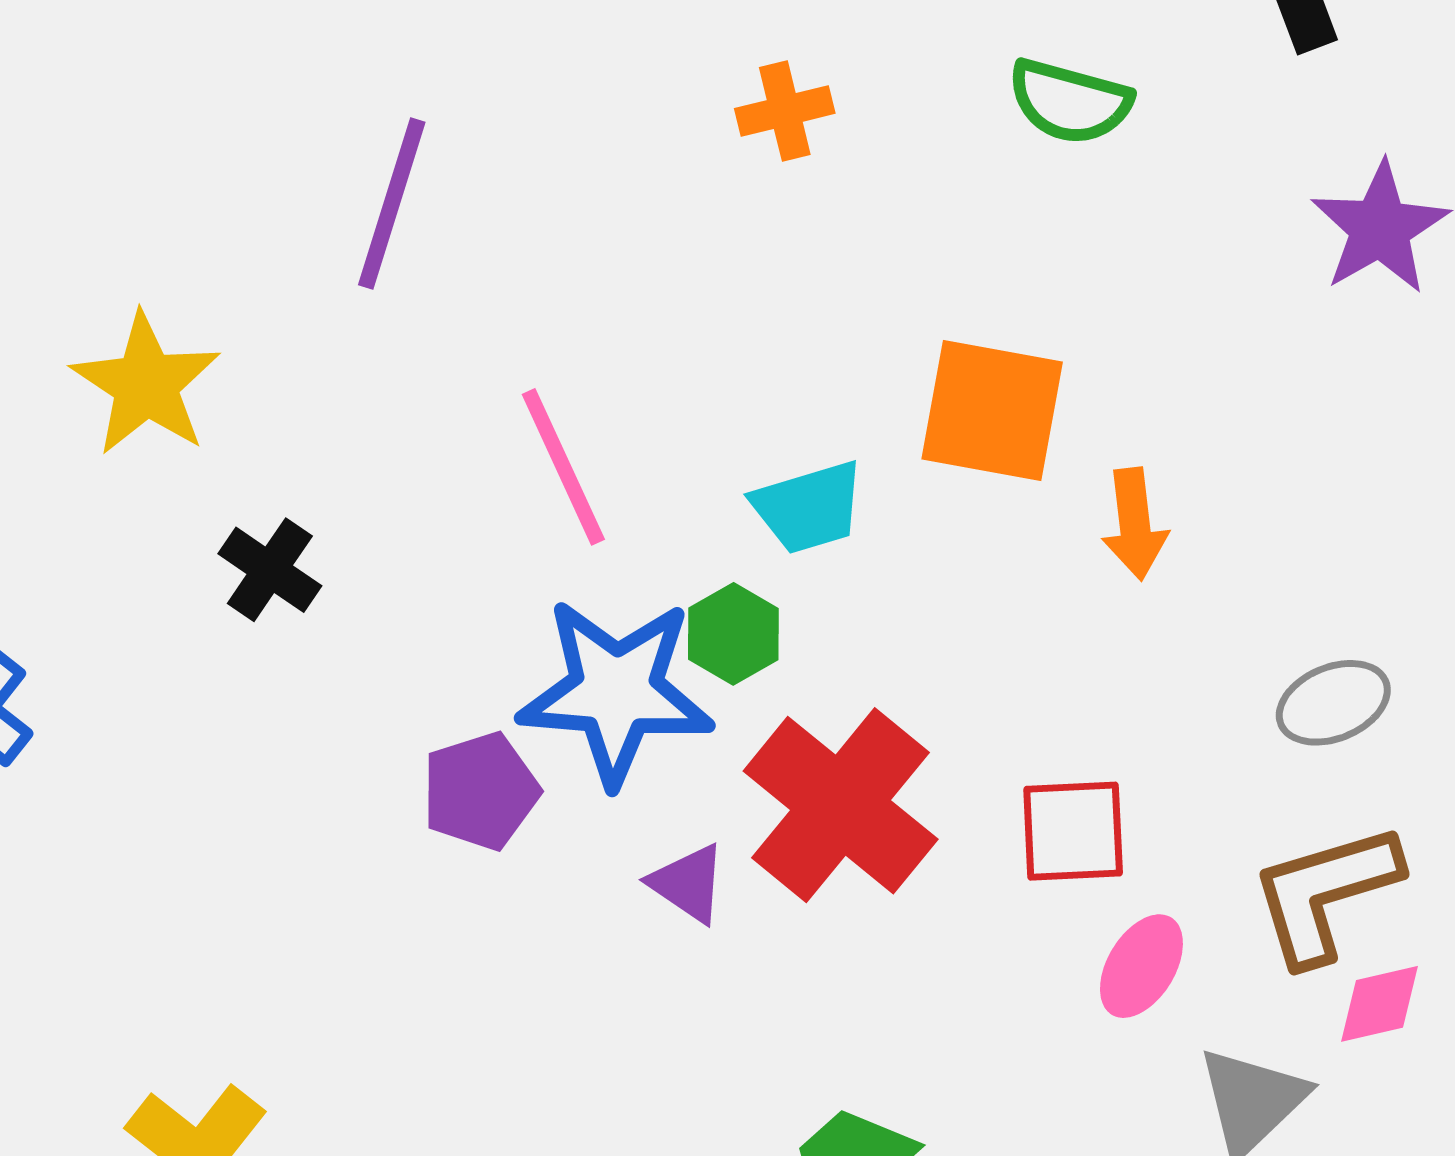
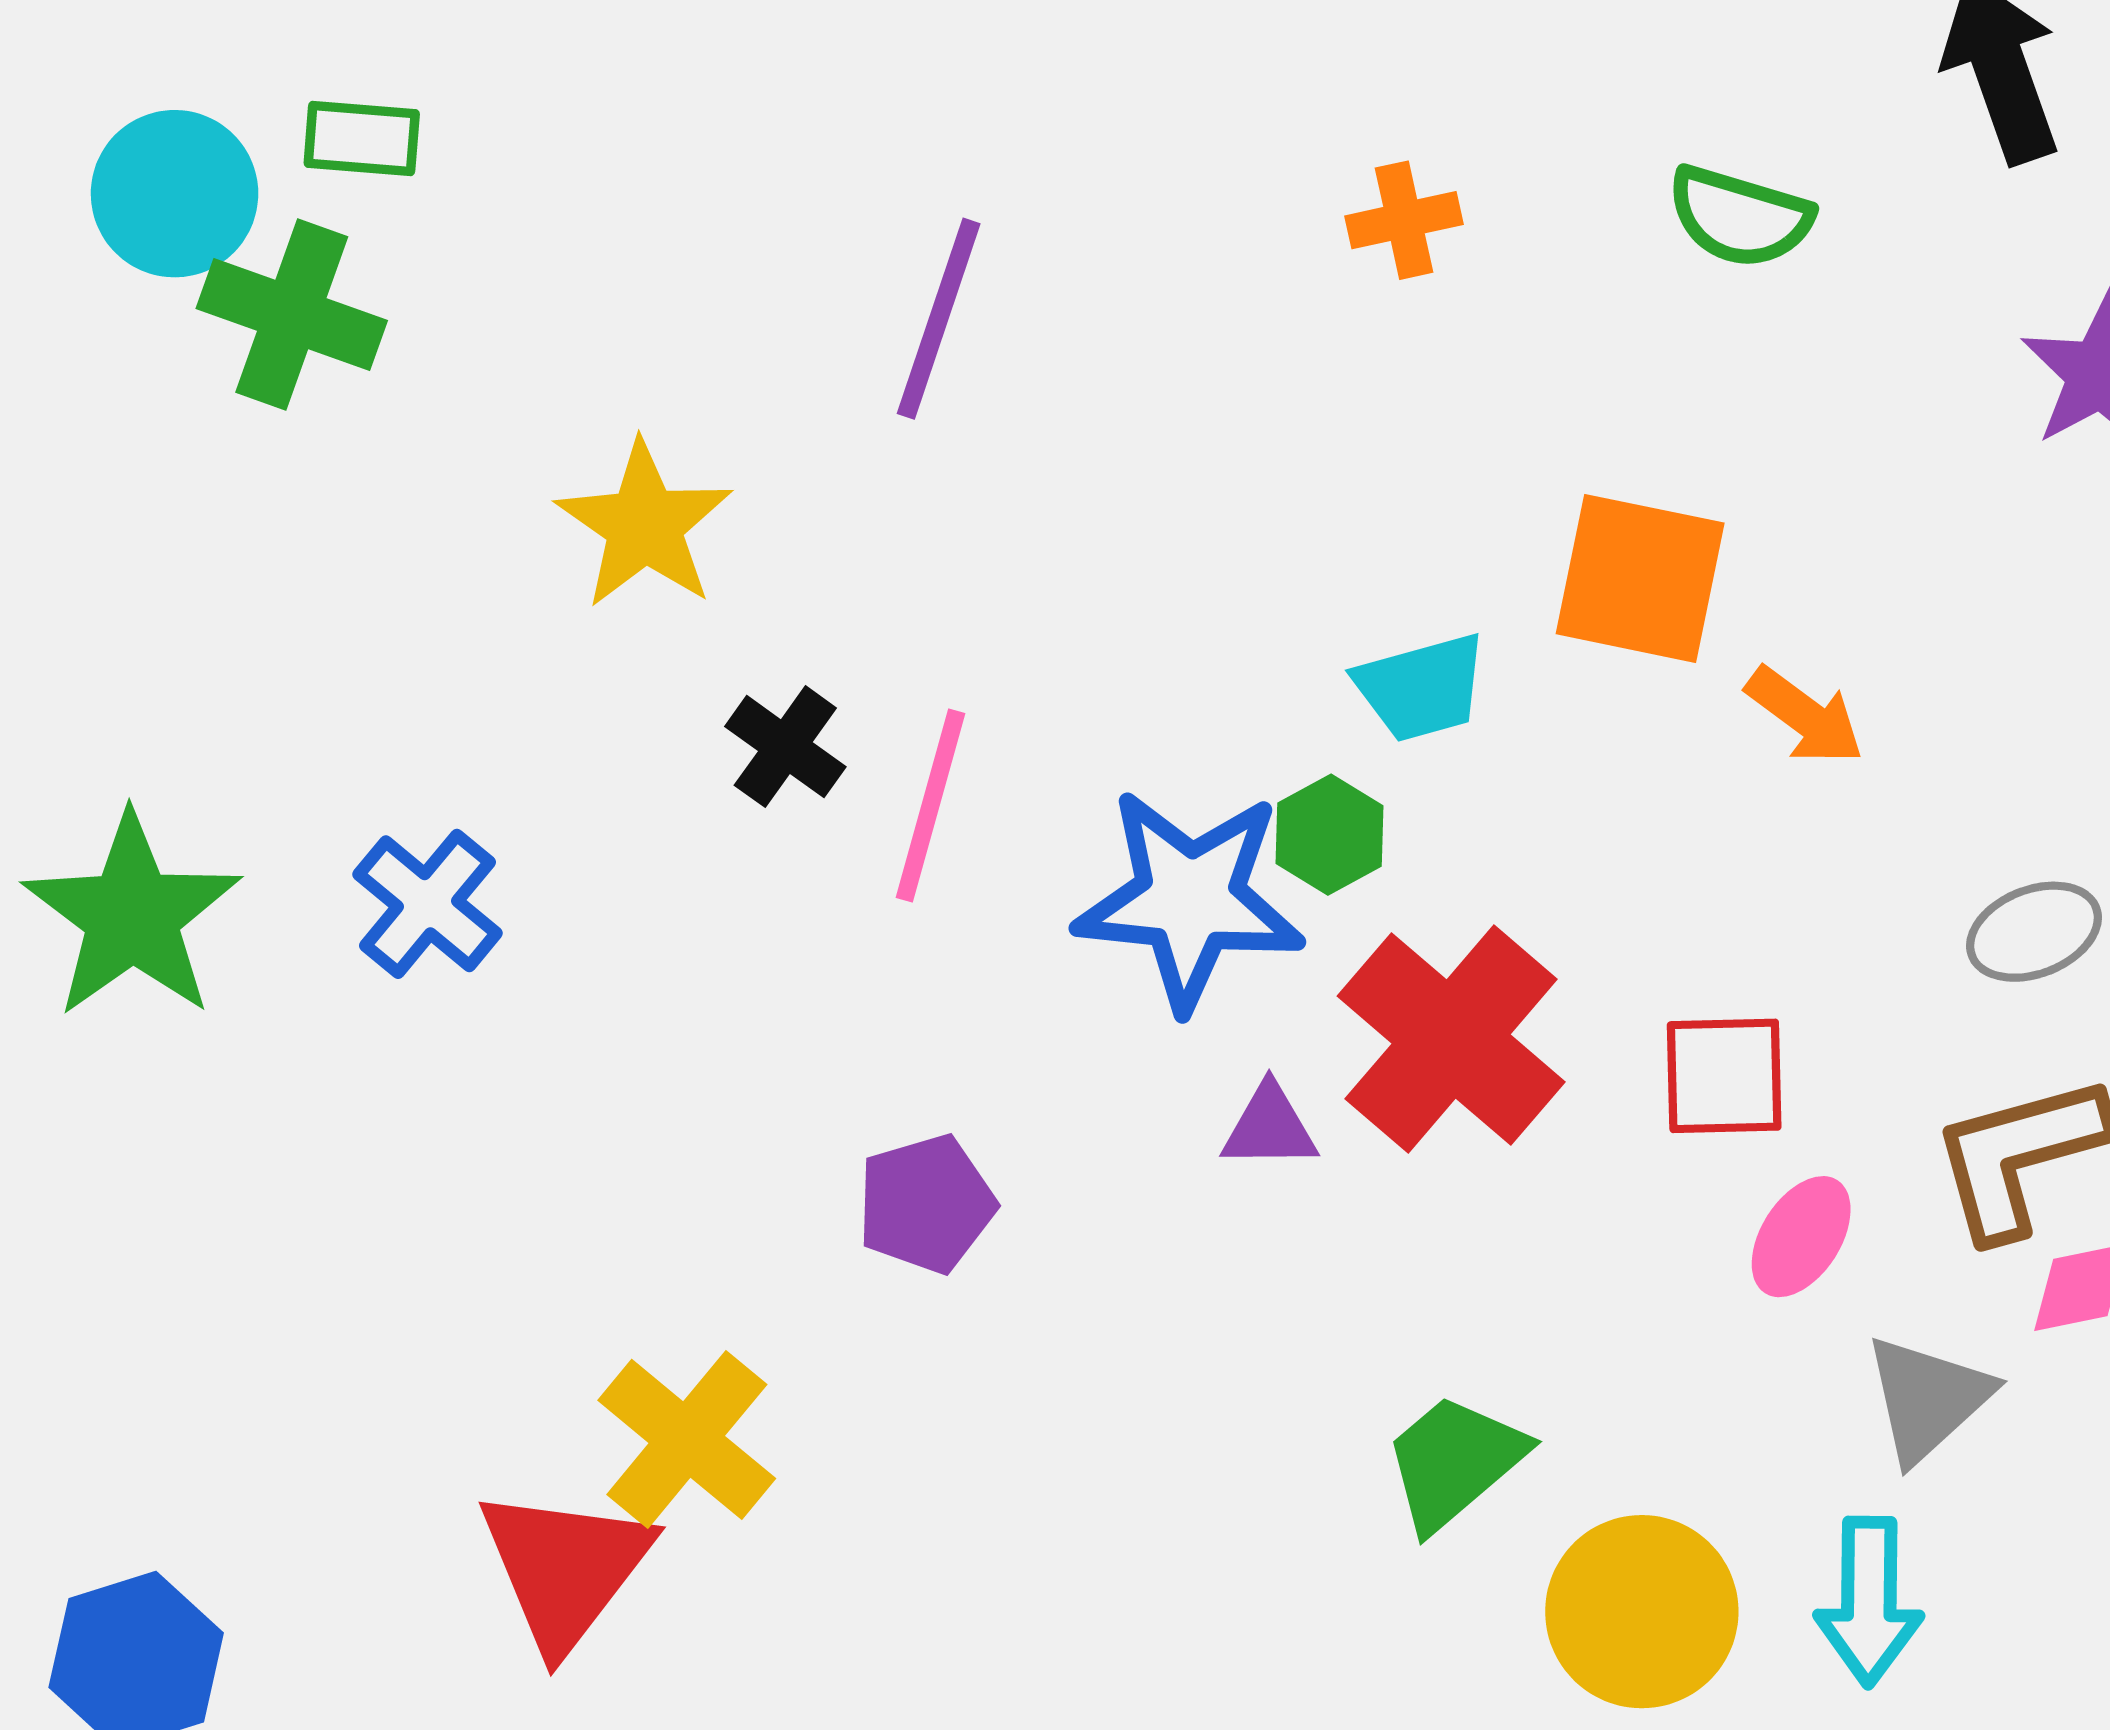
pink line: (563, 467) -> (931, 805), moved, turned 39
orange arrow: (1135, 524) -> (1805, 716), turned -48
purple pentagon: (480, 791) -> (926, 1204), moved
purple triangle: (688, 883) -> (1269, 1127), turned -36

